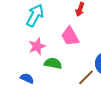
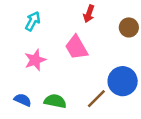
cyan arrow: (35, 15) -> (33, 21), size x0.7
green semicircle: (53, 63) -> (55, 101), moved

